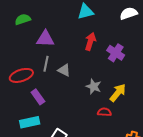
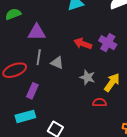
red arrow: (90, 41) -> (83, 44), moved, turned -84
purple rectangle: (38, 97) -> (32, 91), turned 63

